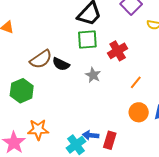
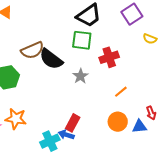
black semicircle: (61, 64) -> (51, 59), size x1.4
red rectangle: (110, 140) -> (73, 123), moved

